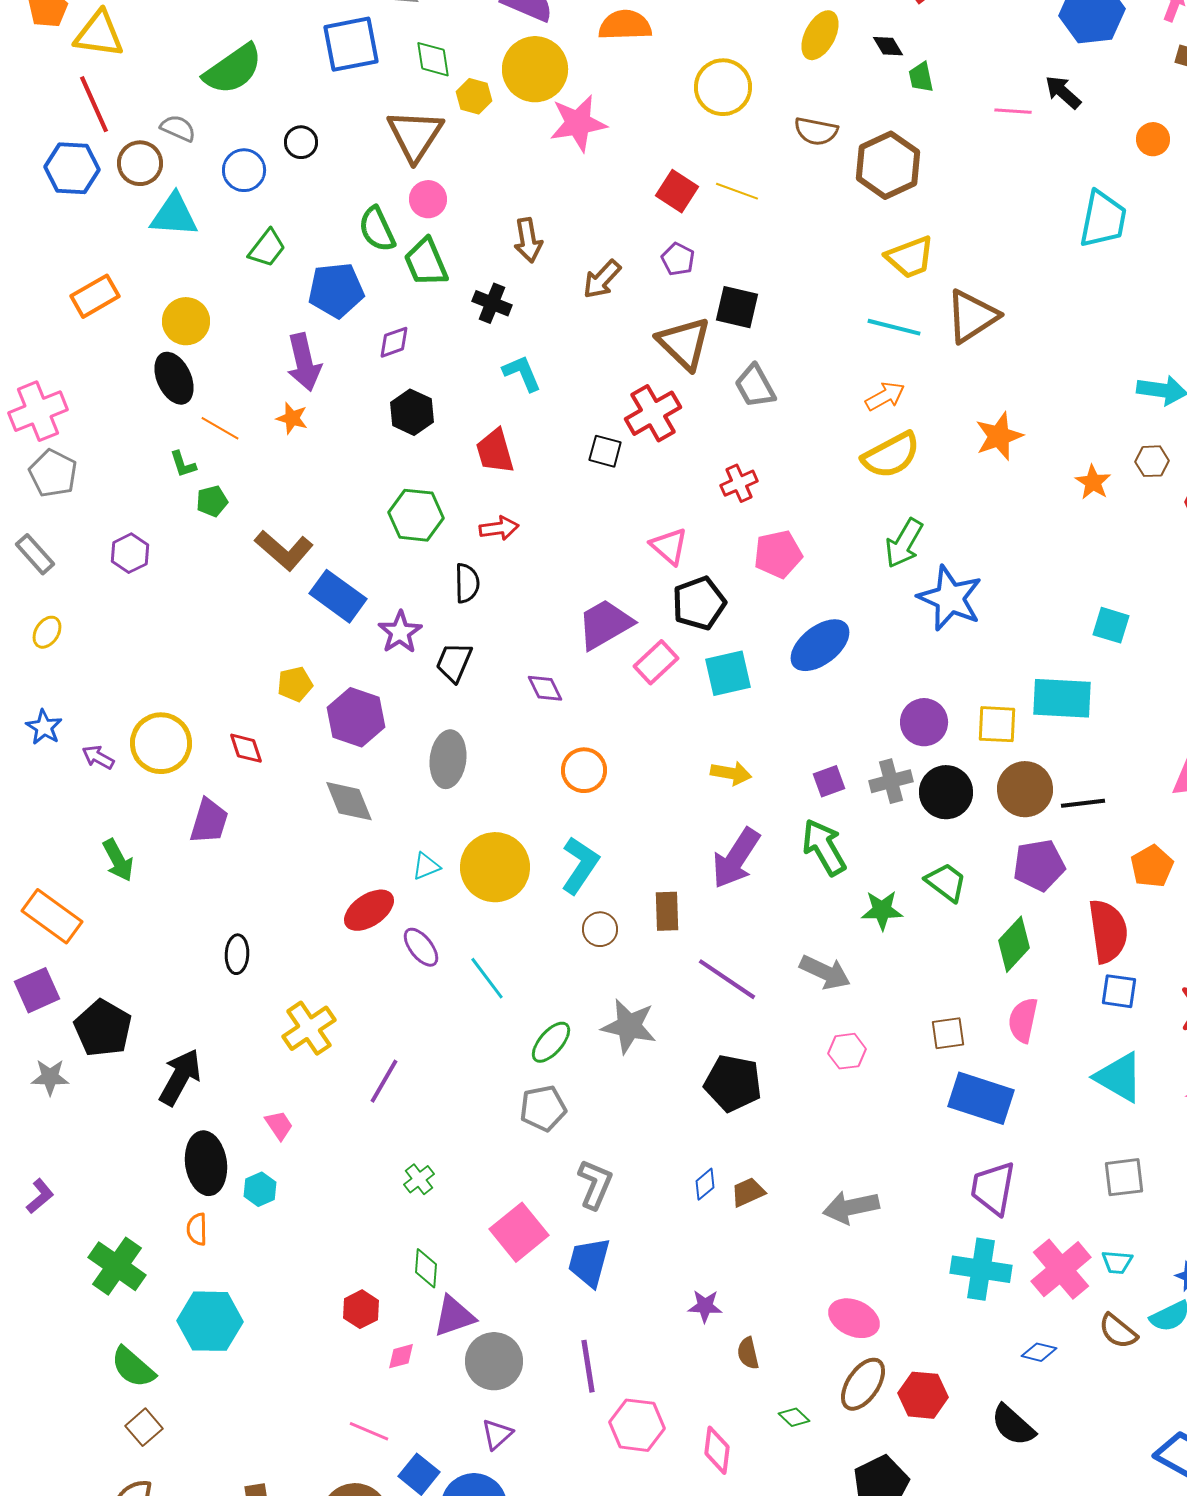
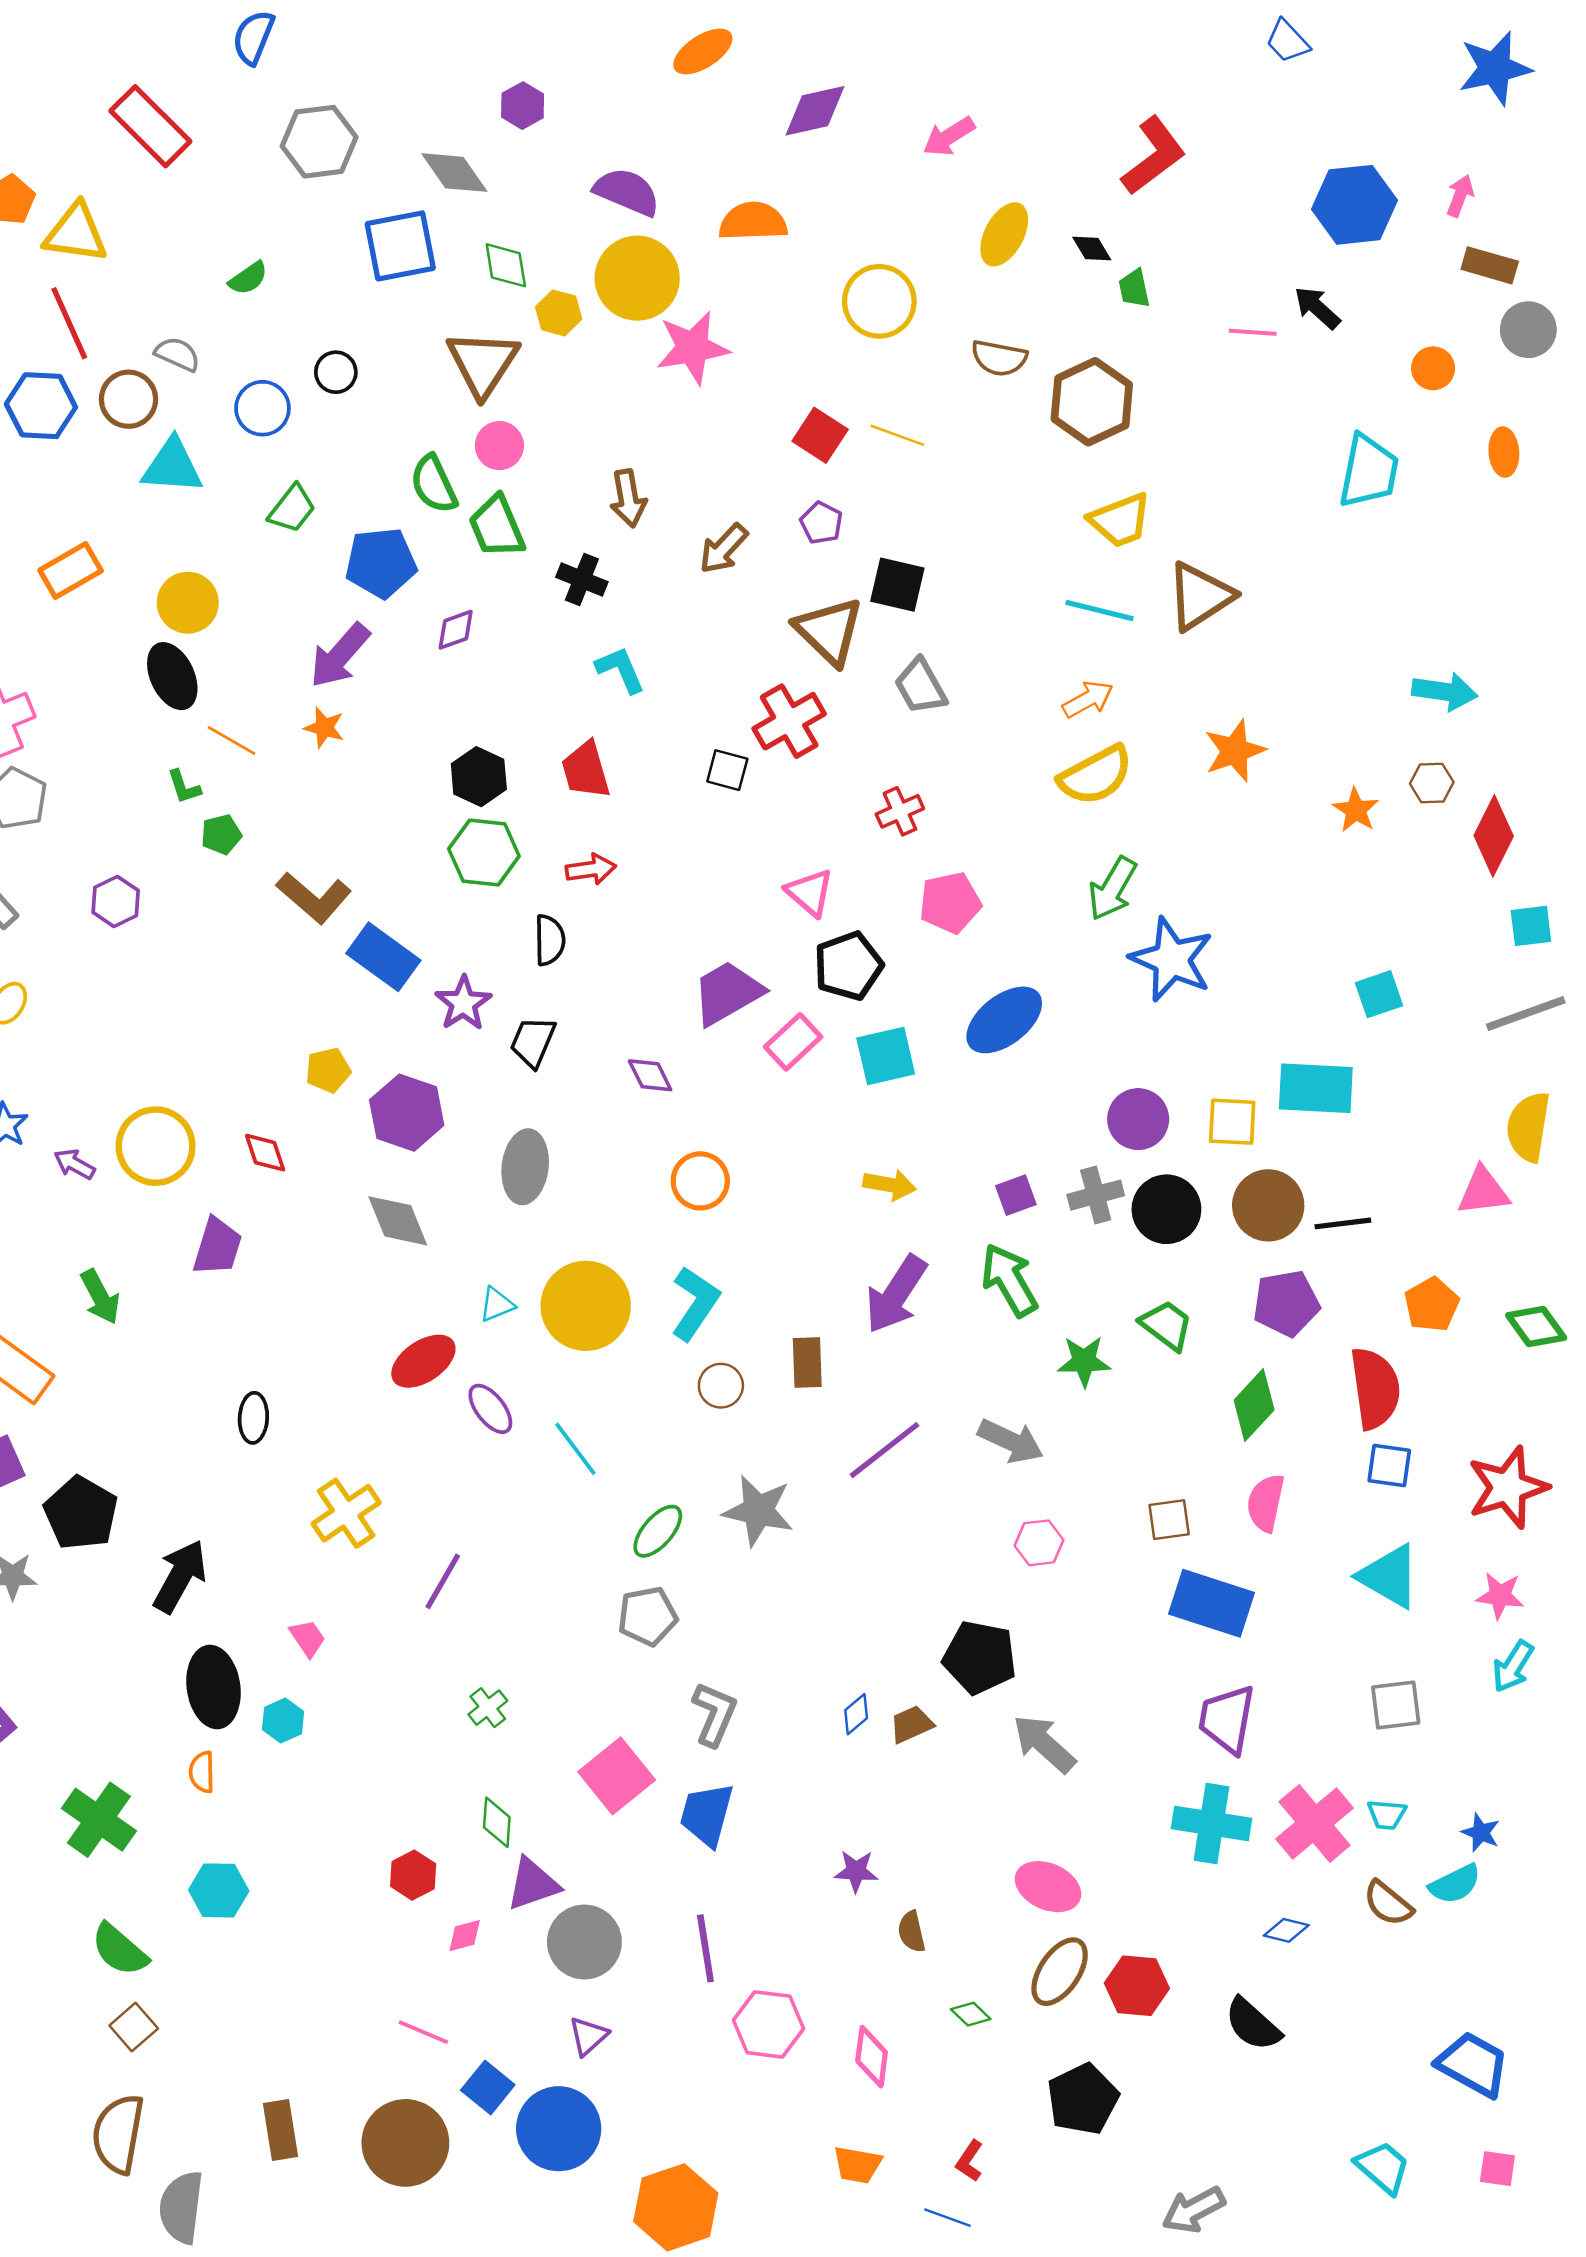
green semicircle: (233, 69) -> (248, 278), size x0.5
purple arrow: (304, 362) -> (340, 655), turned 54
black hexagon: (412, 412) -> (479, 777), moved
cyan square: (1111, 625) -> (1379, 994), turned -36
purple line: (727, 979) -> (884, 1450), turned -72
black pentagon: (733, 1083) -> (980, 1657), moved
gray arrow: (851, 1207) -> (1044, 1744), turned 54
cyan hexagon: (210, 1321) -> (219, 1890), size x0.7

